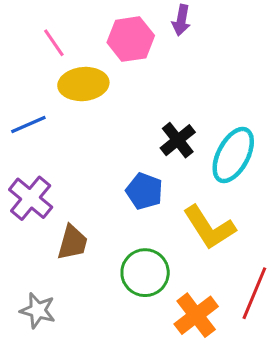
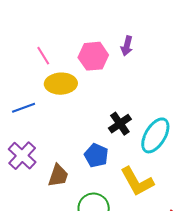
brown trapezoid: (73, 243) -> (58, 176), moved

